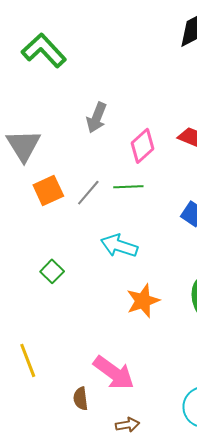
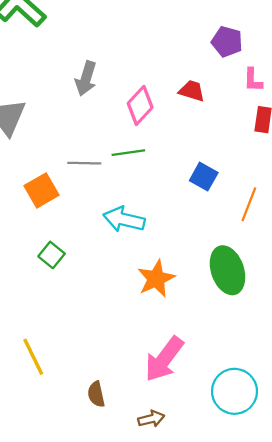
orange square: (48, 190) -> (42, 190), moved
gray line: (88, 193) -> (84, 163), turned 56
pink arrow: (114, 373) -> (164, 359), moved, turned 96

